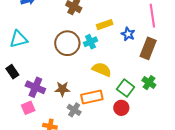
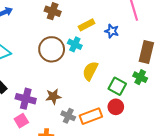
cyan cross: (90, 42) -> (75, 44), turned -32
brown rectangle: (148, 48) -> (146, 52), moved
yellow semicircle: (102, 69) -> (90, 71), turned -78
orange rectangle: (92, 97) -> (91, 116), moved

